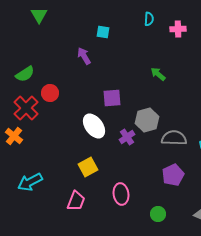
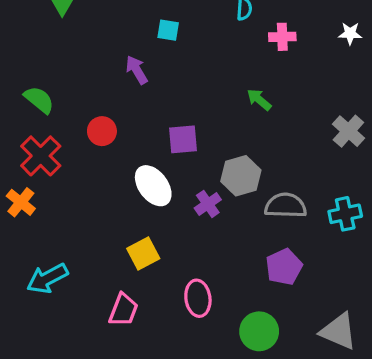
pink cross: (178, 29) -> (282, 37), moved
green semicircle: (25, 74) -> (39, 100), turned -108
red circle: (50, 93) -> (102, 131), moved
green circle: (158, 214) -> (259, 331), size x1.5

